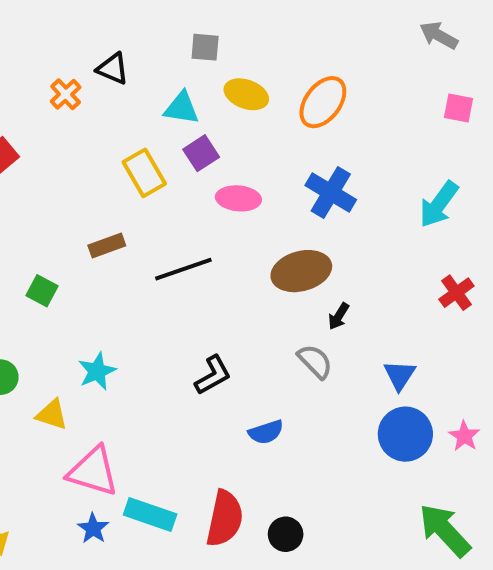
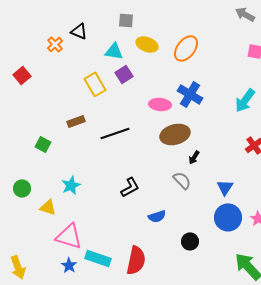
pink ellipse: (238, 198) -> (160, 104), moved
black circle: (286, 534) -> (190, 241), moved

